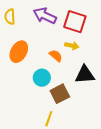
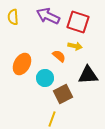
orange ellipse: (19, 52) -> (22, 64), moved

